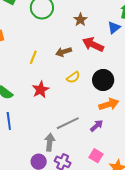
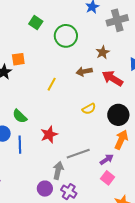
brown arrow: (64, 52) -> (84, 71), moved
red star: (41, 90) -> (49, 134), moved
orange arrow: (109, 104) -> (121, 140), turned -54
pink square: (96, 156) -> (108, 178), moved

